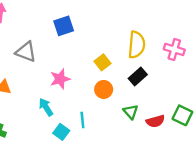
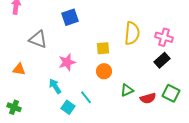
yellow square: (102, 62) -> (103, 48), turned 32
black rectangle: (138, 76) -> (162, 60), moved
green triangle: (131, 112) -> (127, 90), turned 48
cyan line: (82, 120) -> (86, 97), turned -32

